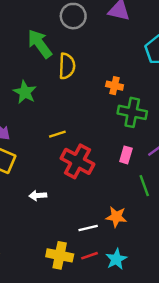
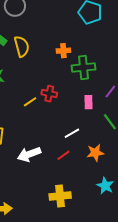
red cross: (77, 161) -> (49, 94), moved, size x0.6
white arrow: (38, 195) -> (29, 154), size x1.6
white line: (88, 228) -> (72, 133), moved
red line: (90, 256) -> (63, 155), moved

